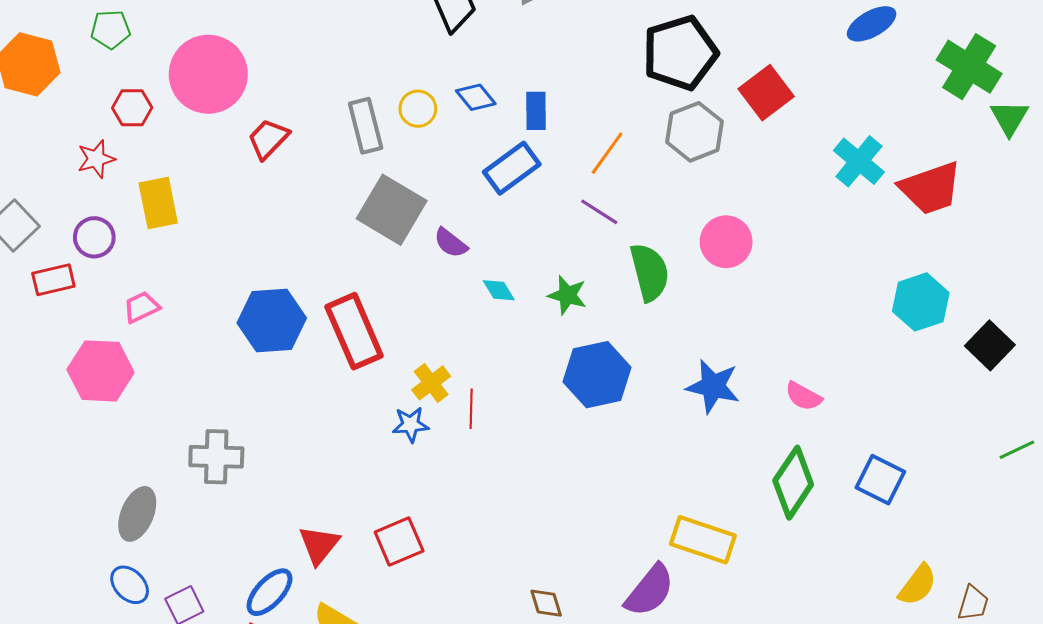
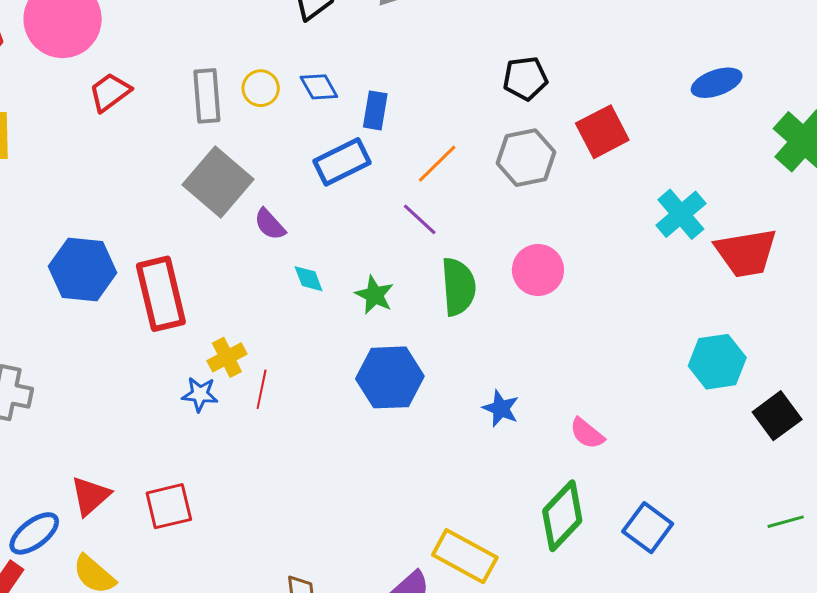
black pentagon: (680, 53) -> (525, 78), size x0.6
blue star: (713, 386) -> (501, 408), size x0.7

